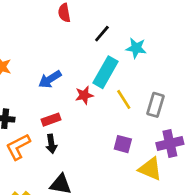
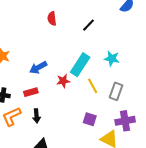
black line: (102, 34) -> (88, 25), moved
cyan star: (136, 48) -> (112, 59), moved
red rectangle: (51, 120) -> (31, 92), moved

